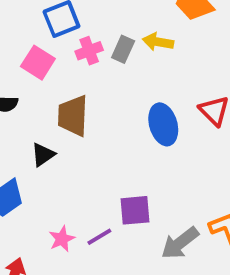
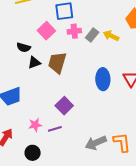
black triangle: (43, 155) -> (34, 63), moved
purple square: (135, 210) -> (64, 106), moved, turned 36

